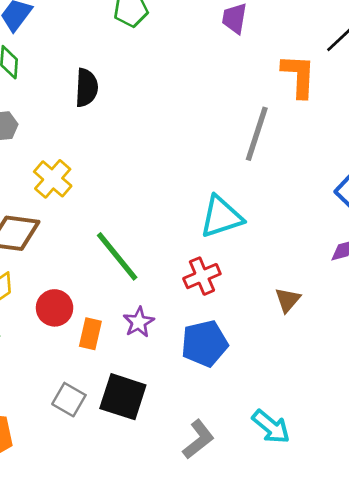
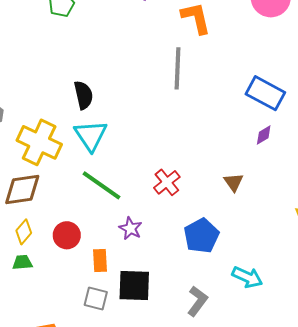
black semicircle: (87, 88) -> (83, 95), moved
yellow cross: (53, 179) -> (39, 142), size x1.5
cyan triangle: (221, 217) -> (91, 135), moved, turned -30
orange rectangle: (90, 334) -> (100, 260), moved
blue pentagon: (205, 343) -> (201, 236), moved

